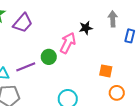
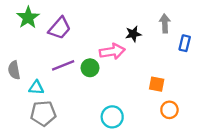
pink arrow: (68, 43) -> (112, 51), turned 55
purple line: (26, 67) -> (63, 65), moved

